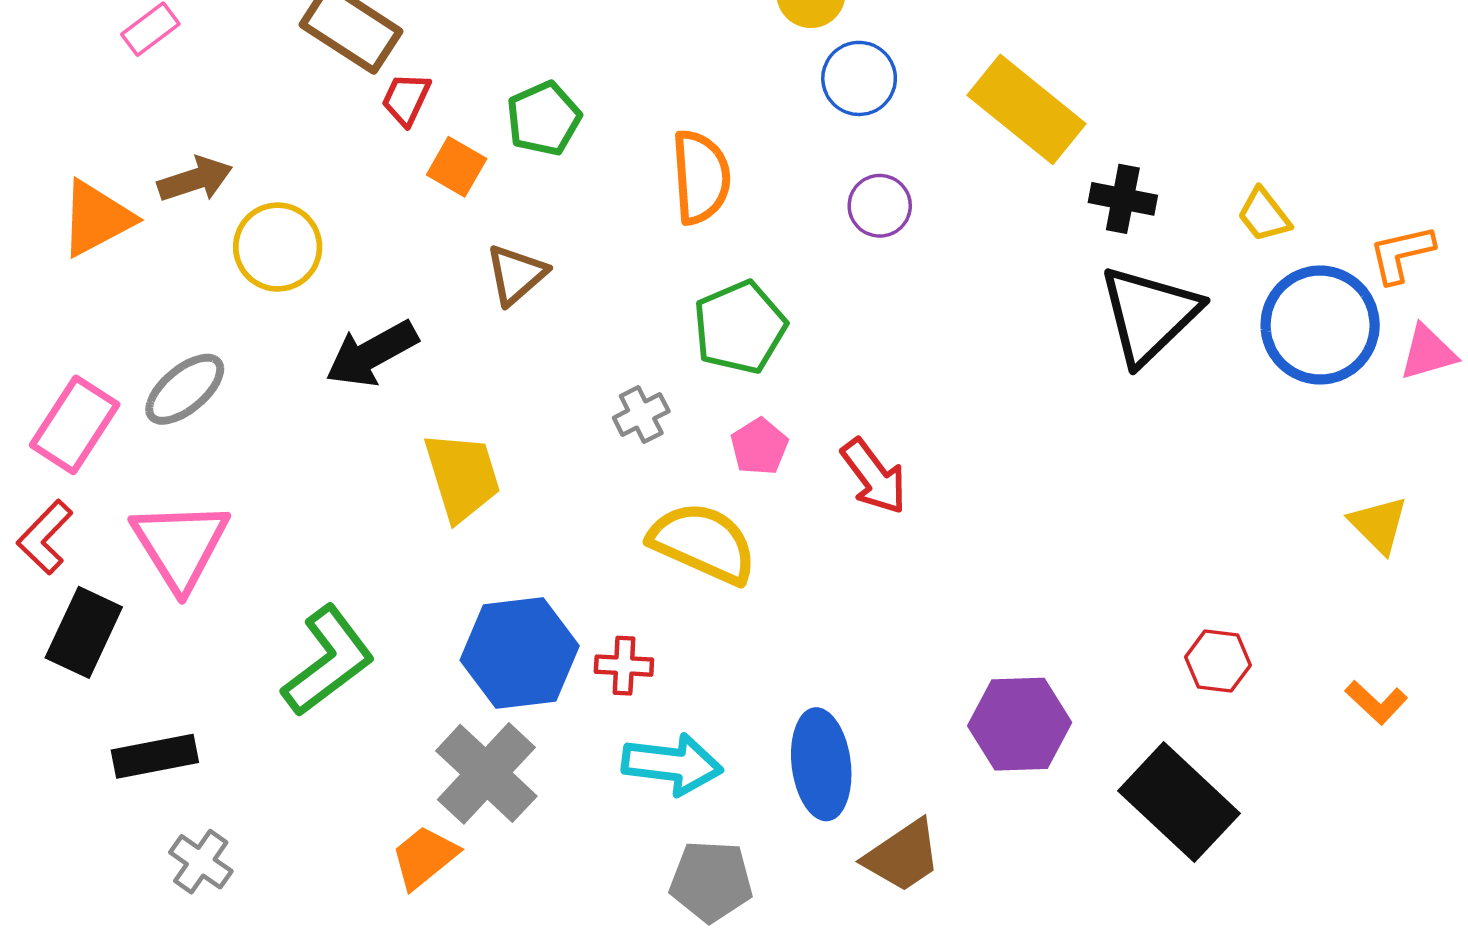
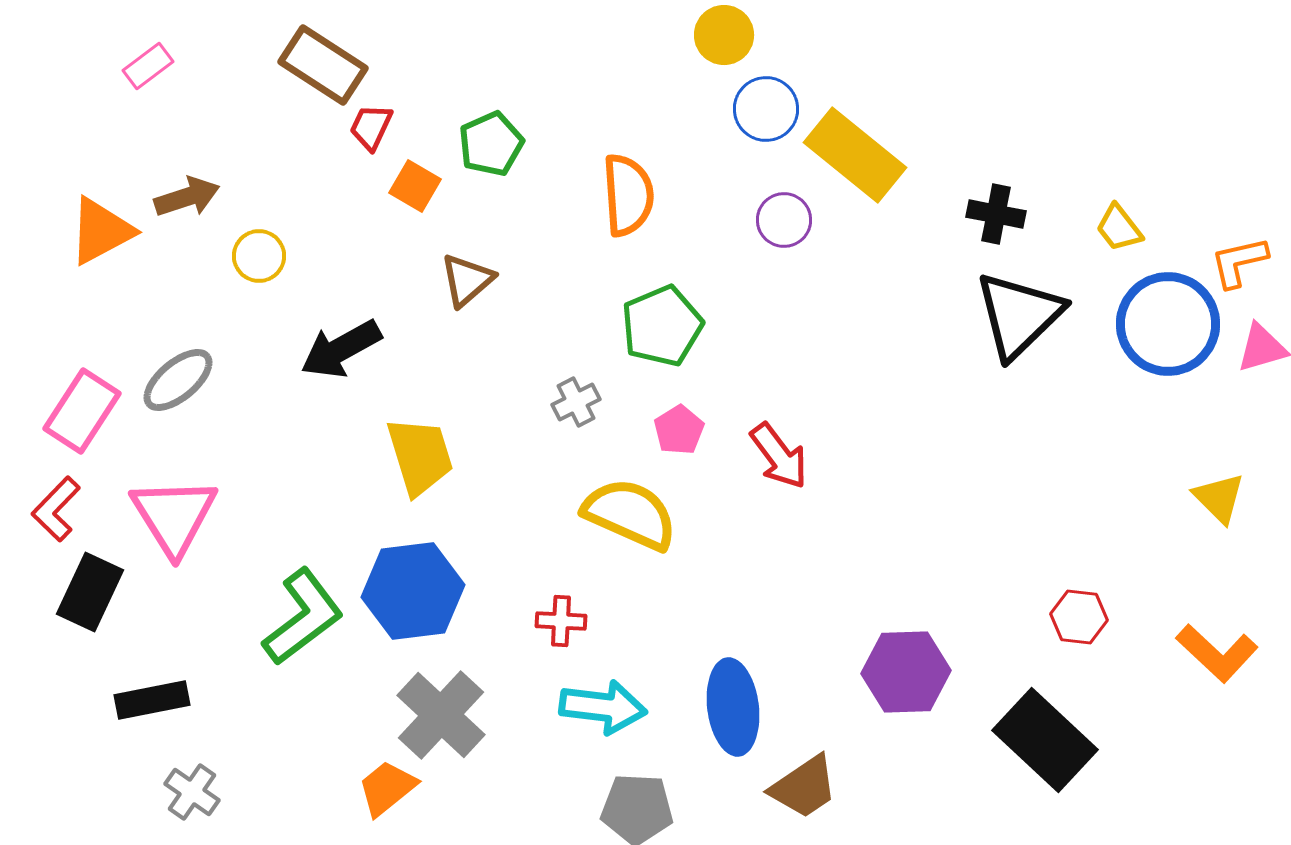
yellow rectangle: (1026, 109) -> (855, 155), moved
yellow circle: (278, 247) -> (259, 256), size x0.7
blue hexagon: (520, 653) -> (413, 591), moved
orange L-shape: (1376, 702) -> (1217, 653), size x1.5

